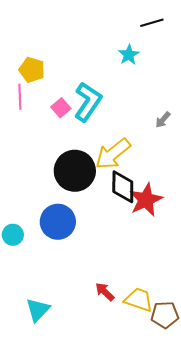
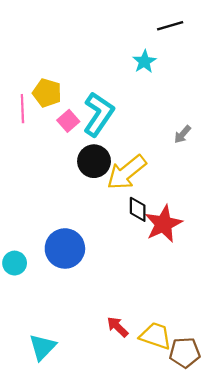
yellow pentagon: (32, 70) -> (47, 93), moved
black circle: (75, 171) -> (94, 161), moved, size x0.7
black diamond: (123, 187) -> (138, 209), size x0.7

